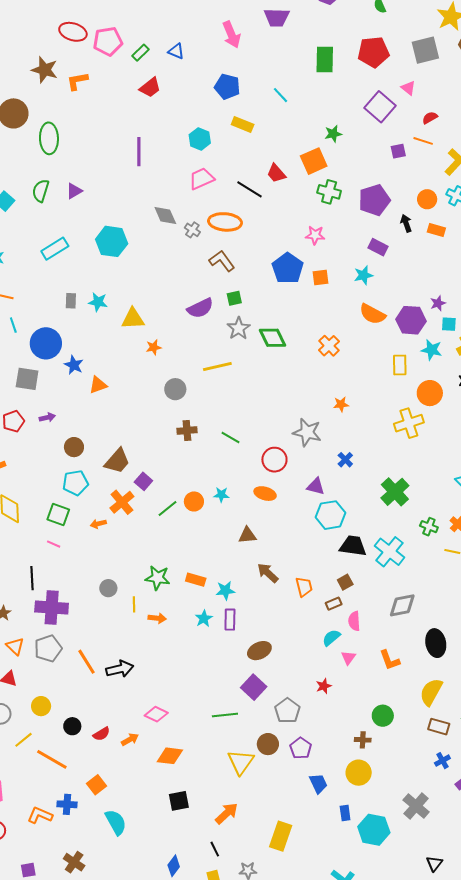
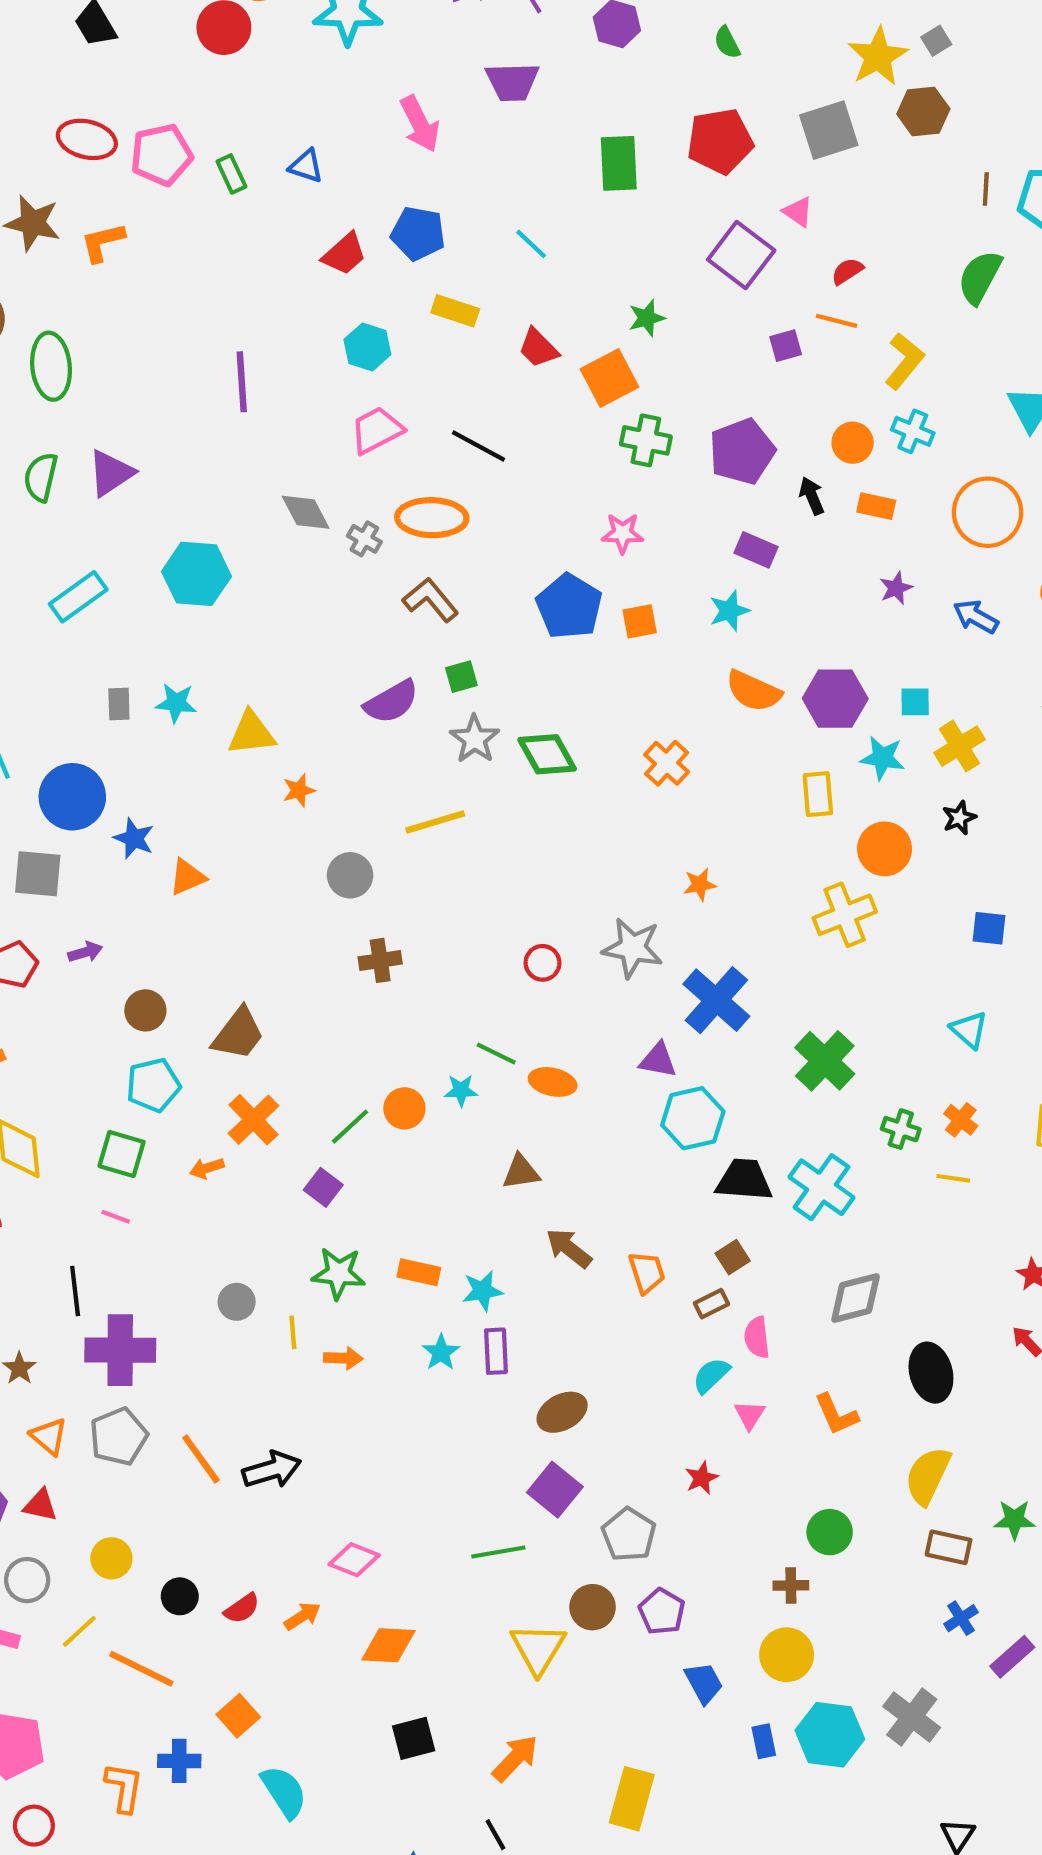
green rectangle: (141, 53) -> (231, 174), turned -66
red trapezoid: (150, 88) -> (344, 254), moved
red trapezoid: (276, 173) -> (538, 348), moved
purple triangle: (74, 191) -> (111, 473), size x1.4
purple star: (438, 303) -> (896, 588), moved
green line: (230, 437) -> (496, 1054), moved
red circle: (274, 460) -> (543, 963), moved, size x0.7
blue cross: (345, 460) -> (716, 1000), size x2.0
purple square: (143, 481) -> (323, 1187), moved
orange L-shape: (40, 815) -> (124, 1787), turned 80
cyan hexagon: (374, 830) -> (830, 1735), moved

